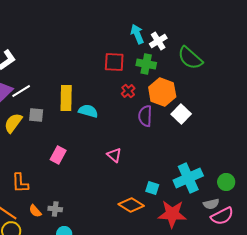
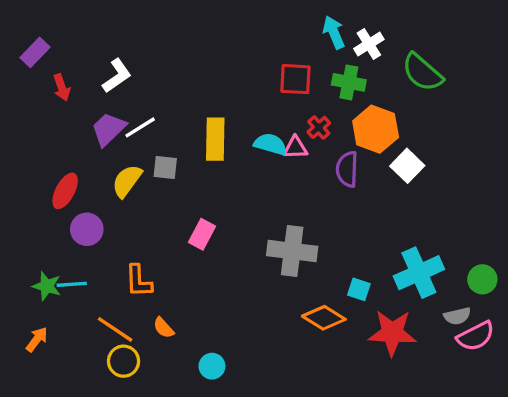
cyan semicircle: (88, 111) -> (270, 144), moved
pink triangle: (114, 155) -> (295, 147), moved, turned -42
gray cross: (55, 209) -> (292, 251), moved, size x2.0

